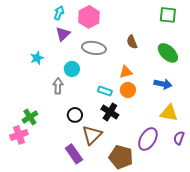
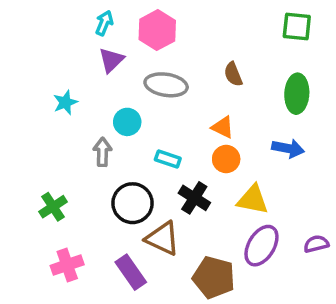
green ellipse: (168, 53) -> (297, 94), turned 50
orange triangle: (126, 72) -> (223, 127), turned 40
cyan rectangle: (105, 91) -> (168, 159), moved
yellow triangle: (169, 113) -> (253, 200), moved
black circle: (75, 115) -> (133, 203), size x1.5
pink cross: (19, 135) -> (67, 265), moved
brown triangle: (92, 135) -> (163, 239), turned -50
purple semicircle: (179, 138) -> (316, 244), turned 56

